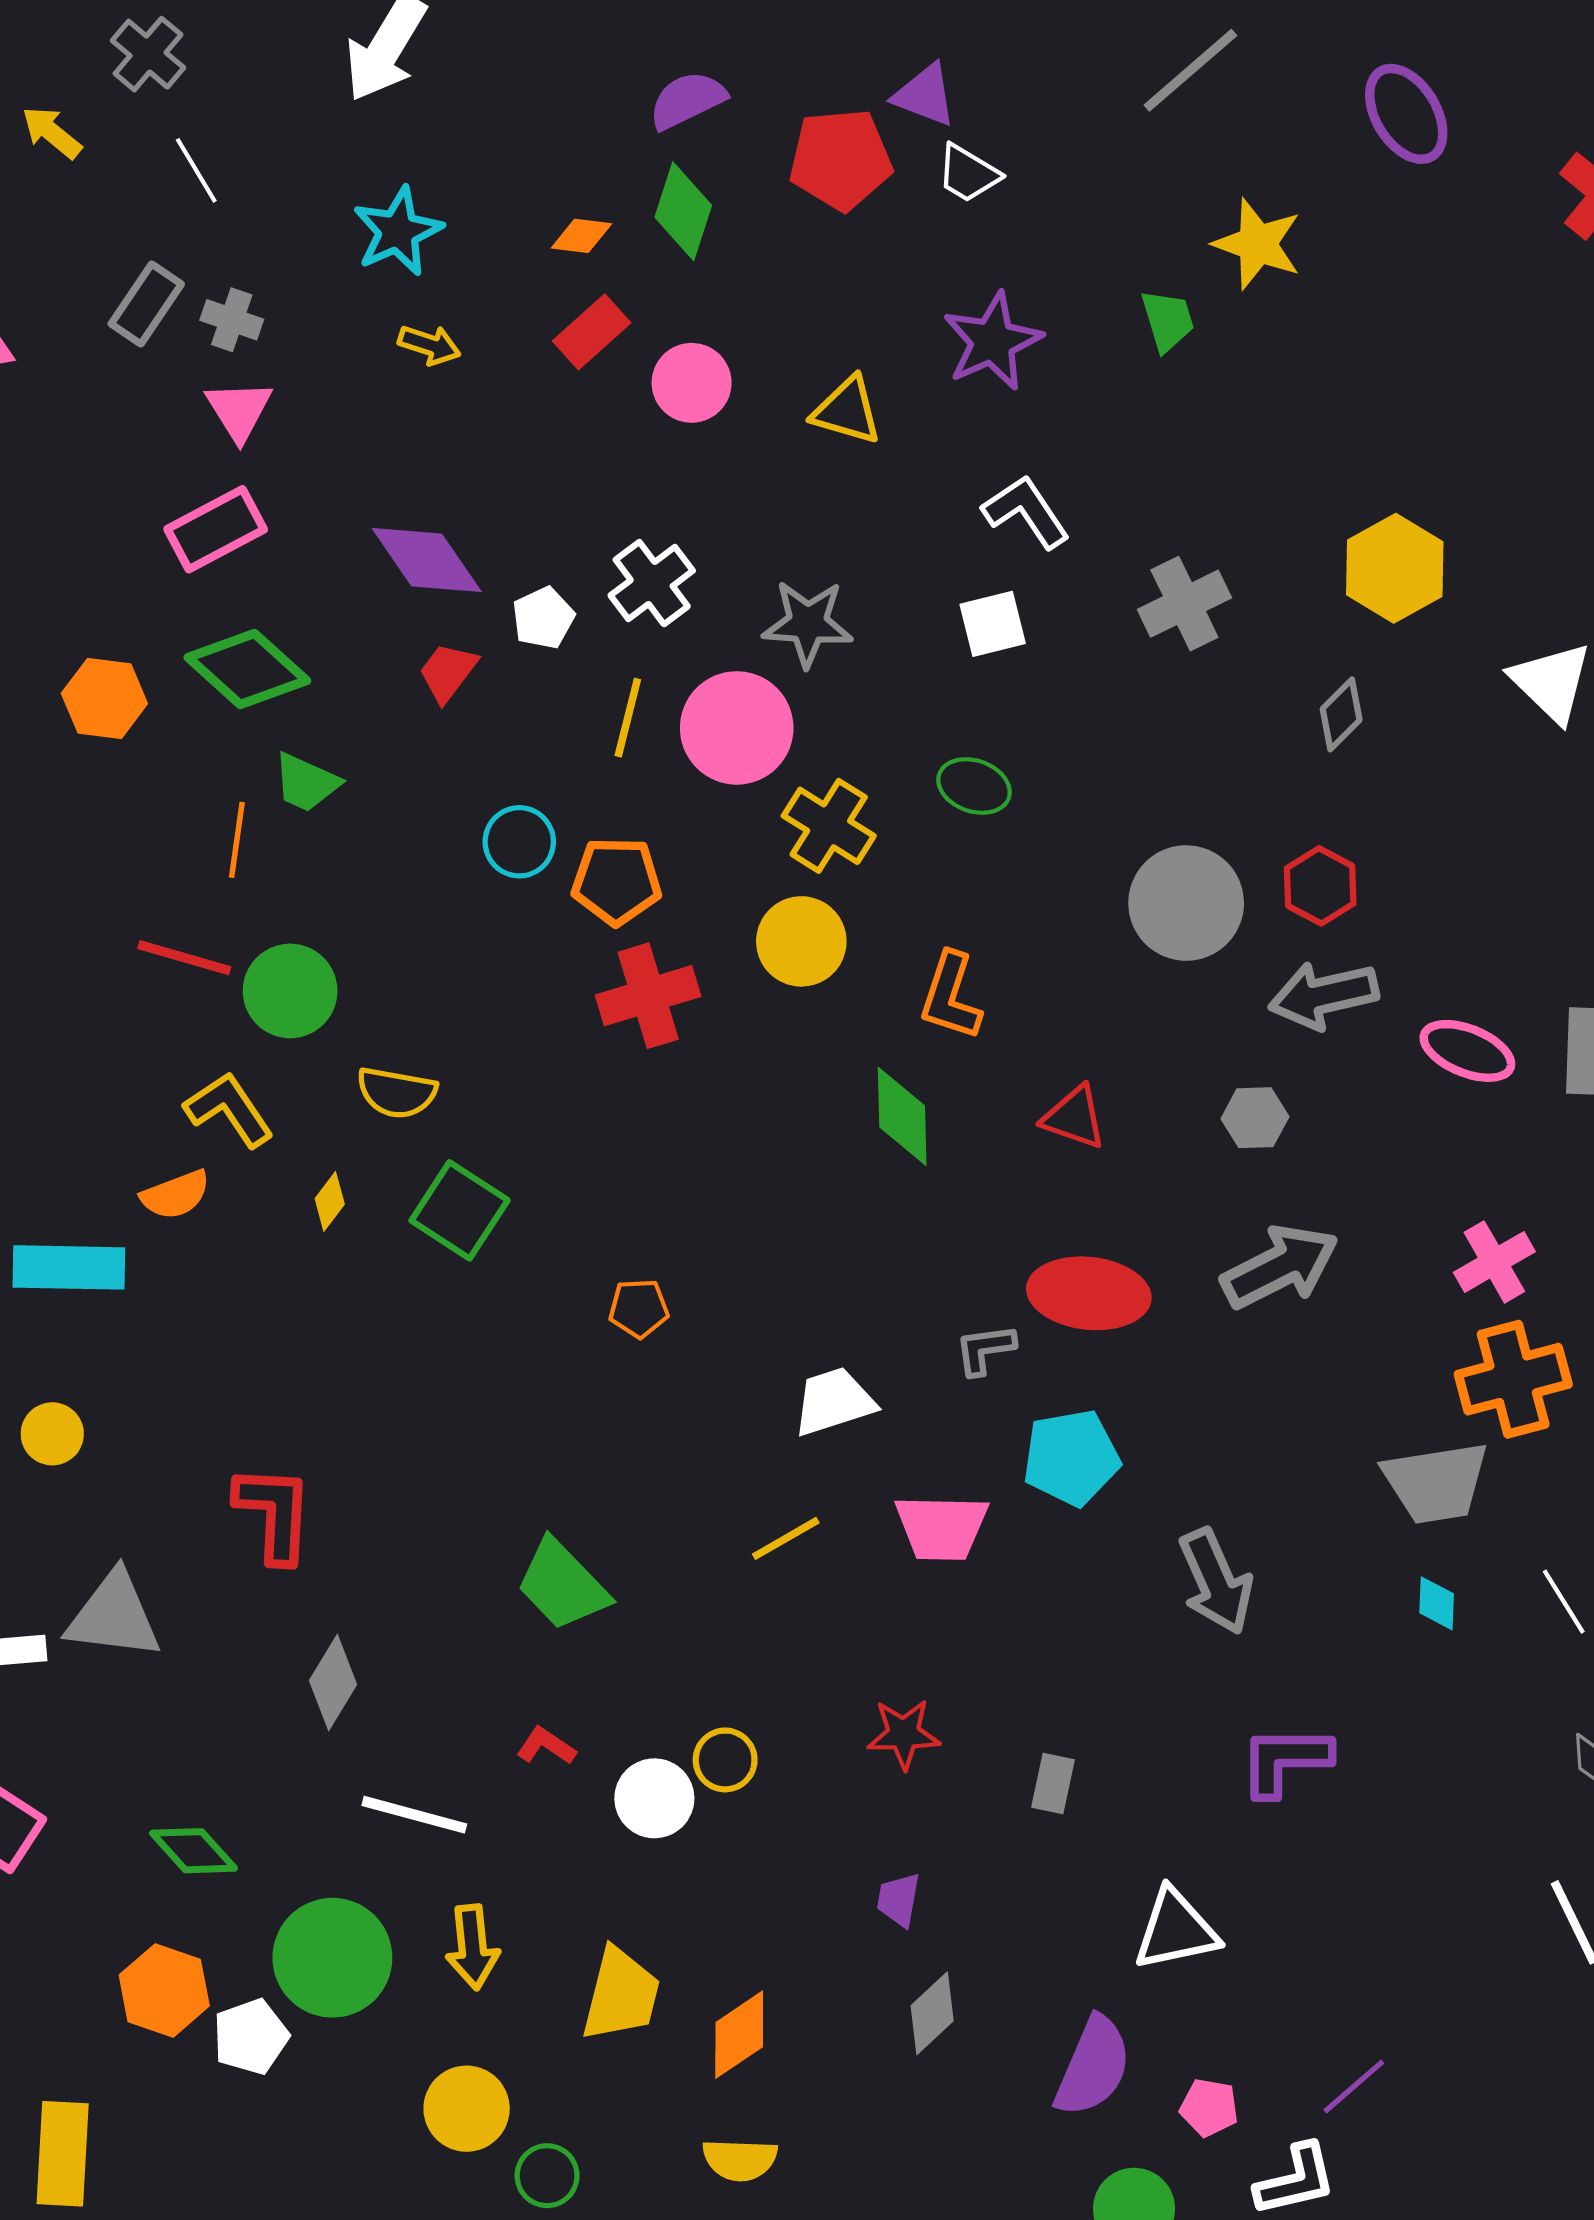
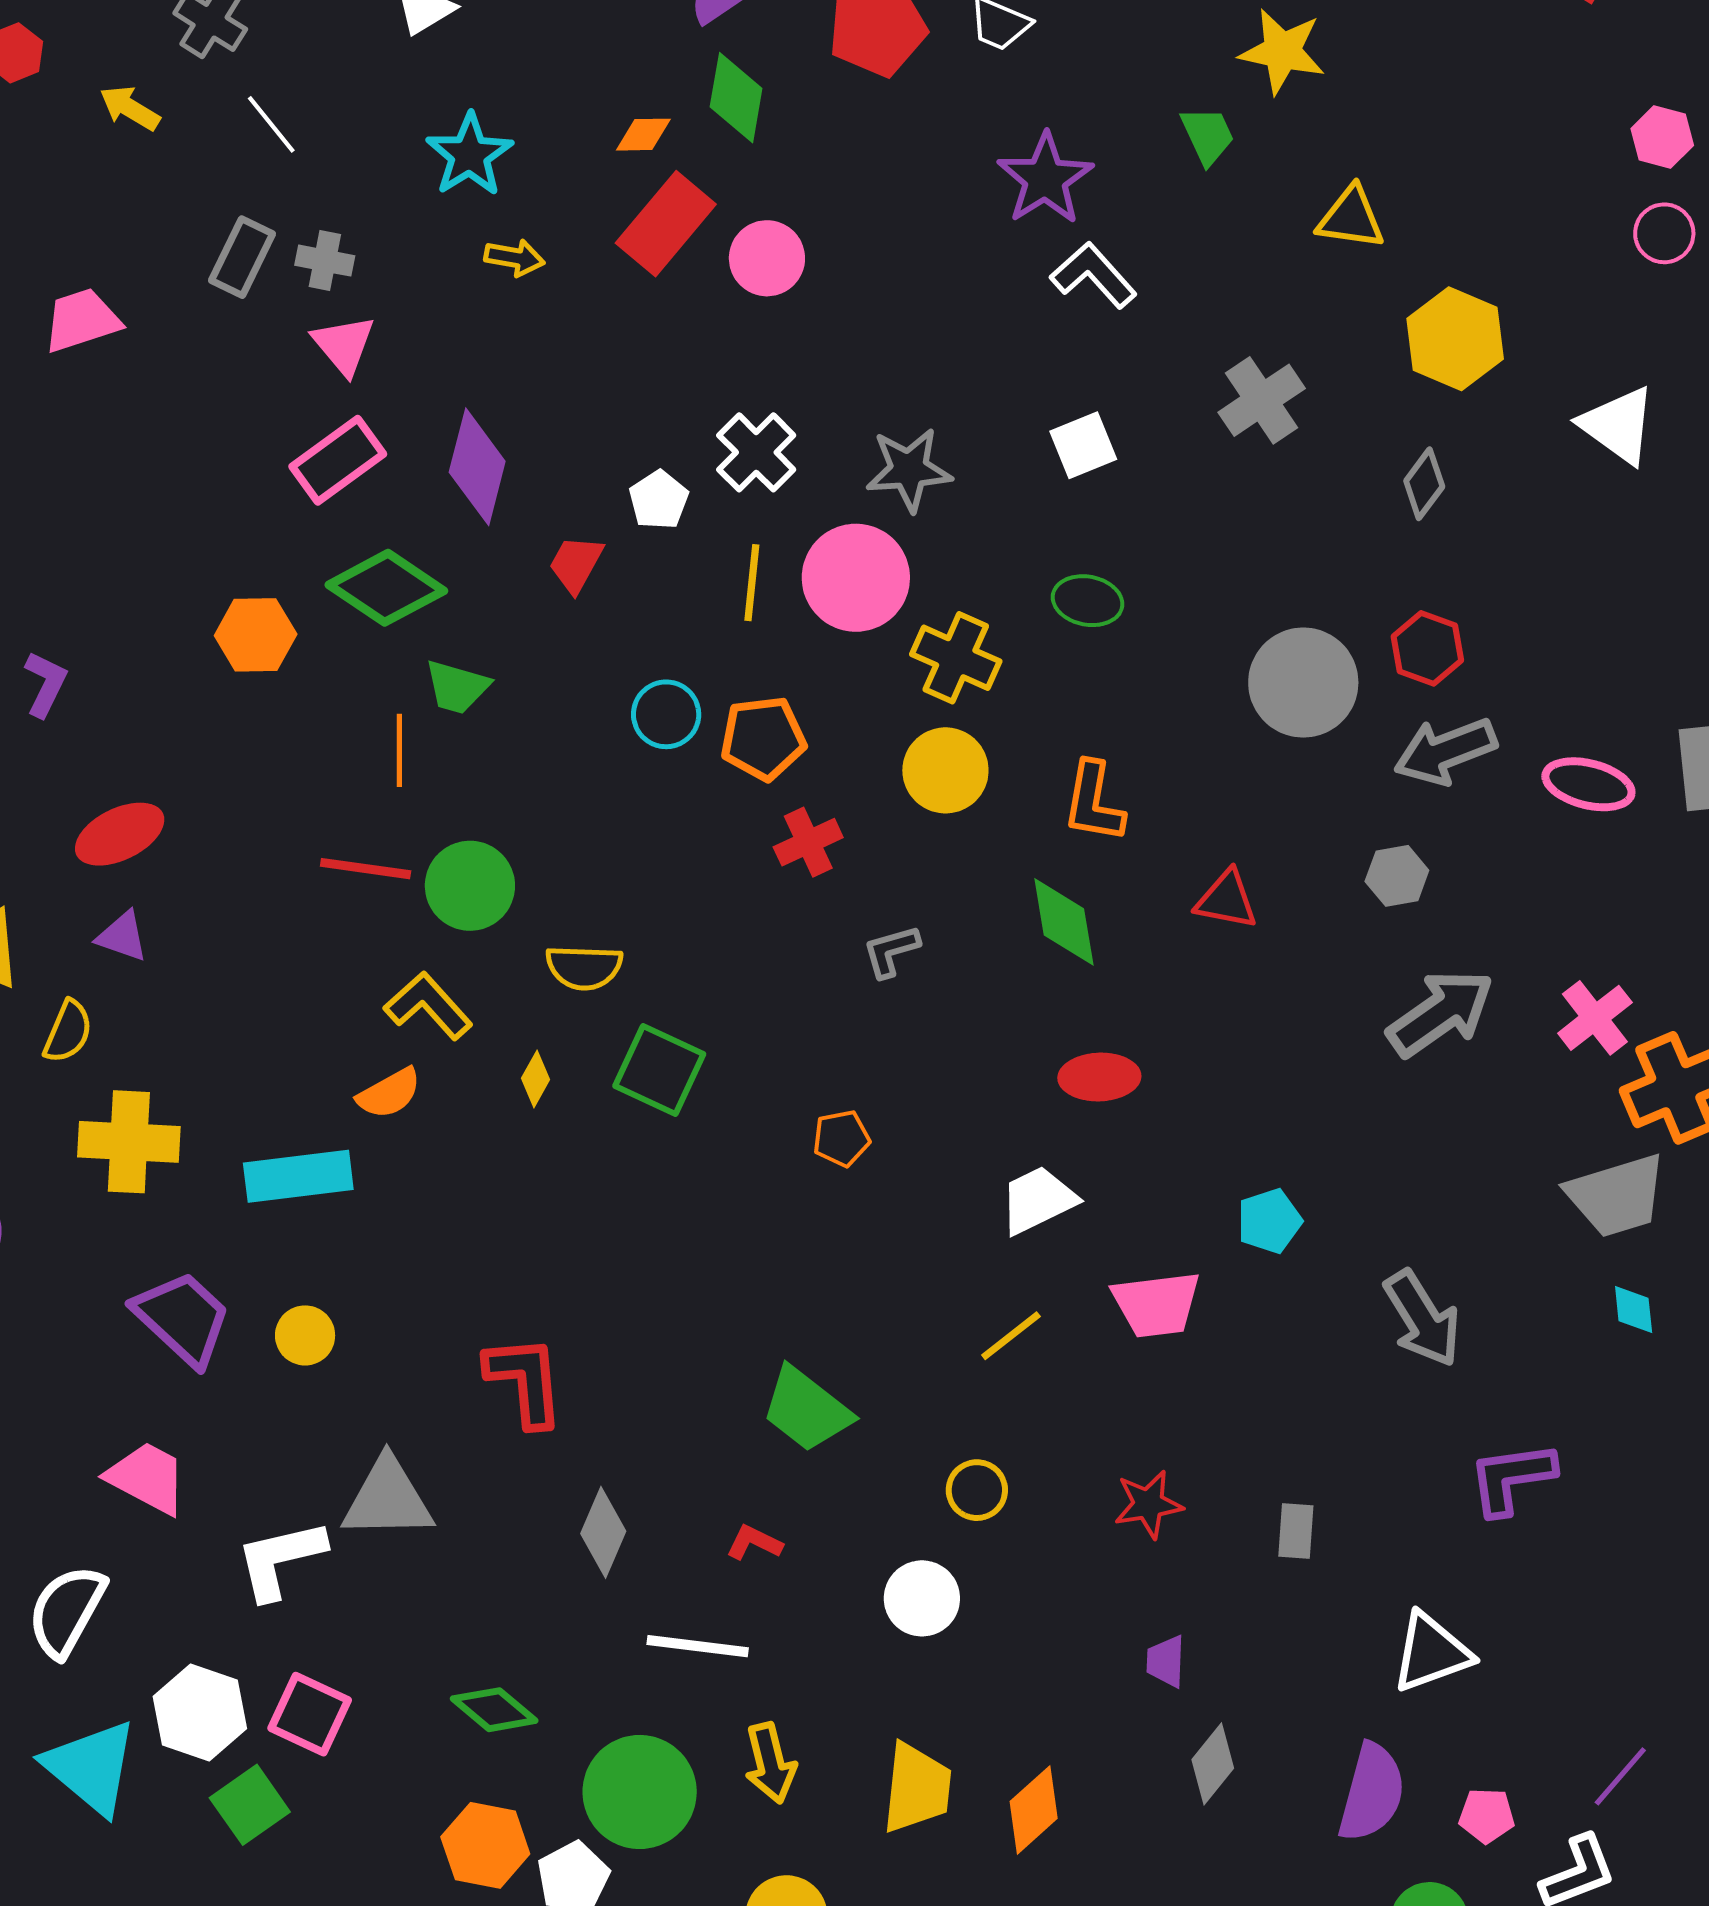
red rectangle: (592, 332) -> (666, 224), size x1.4
yellow triangle: (847, 411) -> (1351, 218), moved
white L-shape: (1026, 512) -> (1094, 275), moved
purple diamond: (427, 560) -> (477, 467), moved, turned 57
red cross: (648, 996) -> (808, 842), size x0.7
pink cross: (1494, 1262) -> (1595, 1018), moved
red ellipse: (1089, 1293) -> (1099, 1077), moved, size x0.7
gray L-shape: (985, 1349) -> (891, 951), moved
cyan pentagon: (1071, 1458) -> (1269, 1221), size x0.7
red L-shape: (546, 1746) -> (754, 1543), moved
yellow circle: (725, 1760) -> (977, 1490), moved

